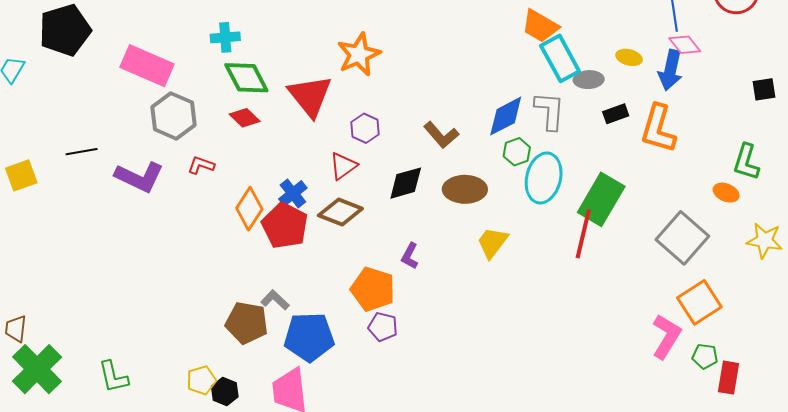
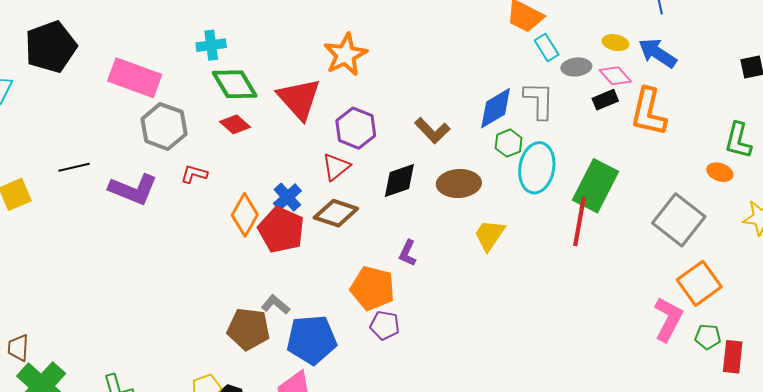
pink diamond: (685, 45) -> (615, 76), moved
cyan rectangle: (560, 58) -> (547, 47), size x0.6
blue arrow: (670, 70) -> (657, 53), turned 114
purple hexagon: (365, 128) -> (356, 128), size x1.4

